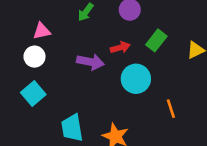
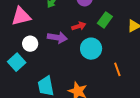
pink triangle: (42, 31) -> (21, 16), size x1.5
white circle: (34, 57) -> (30, 44), moved

